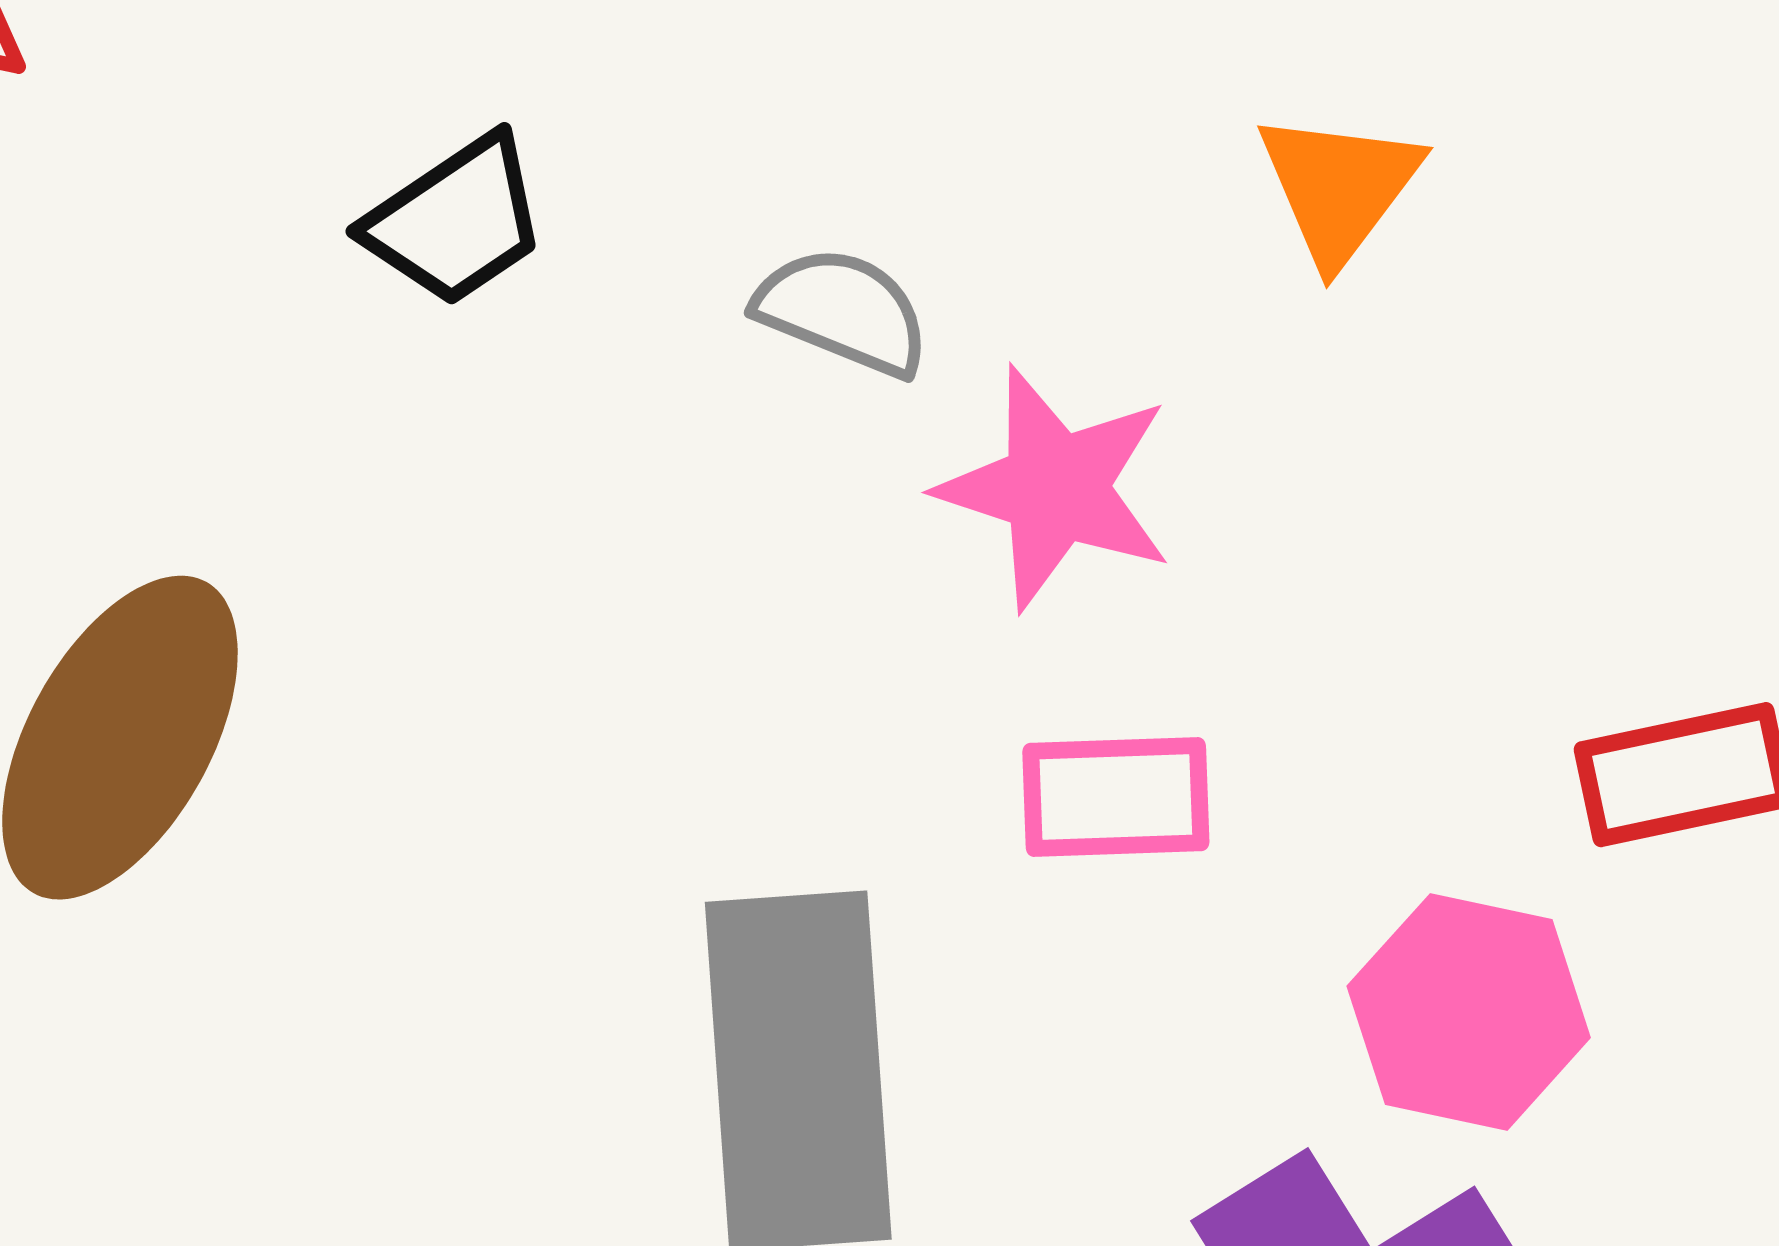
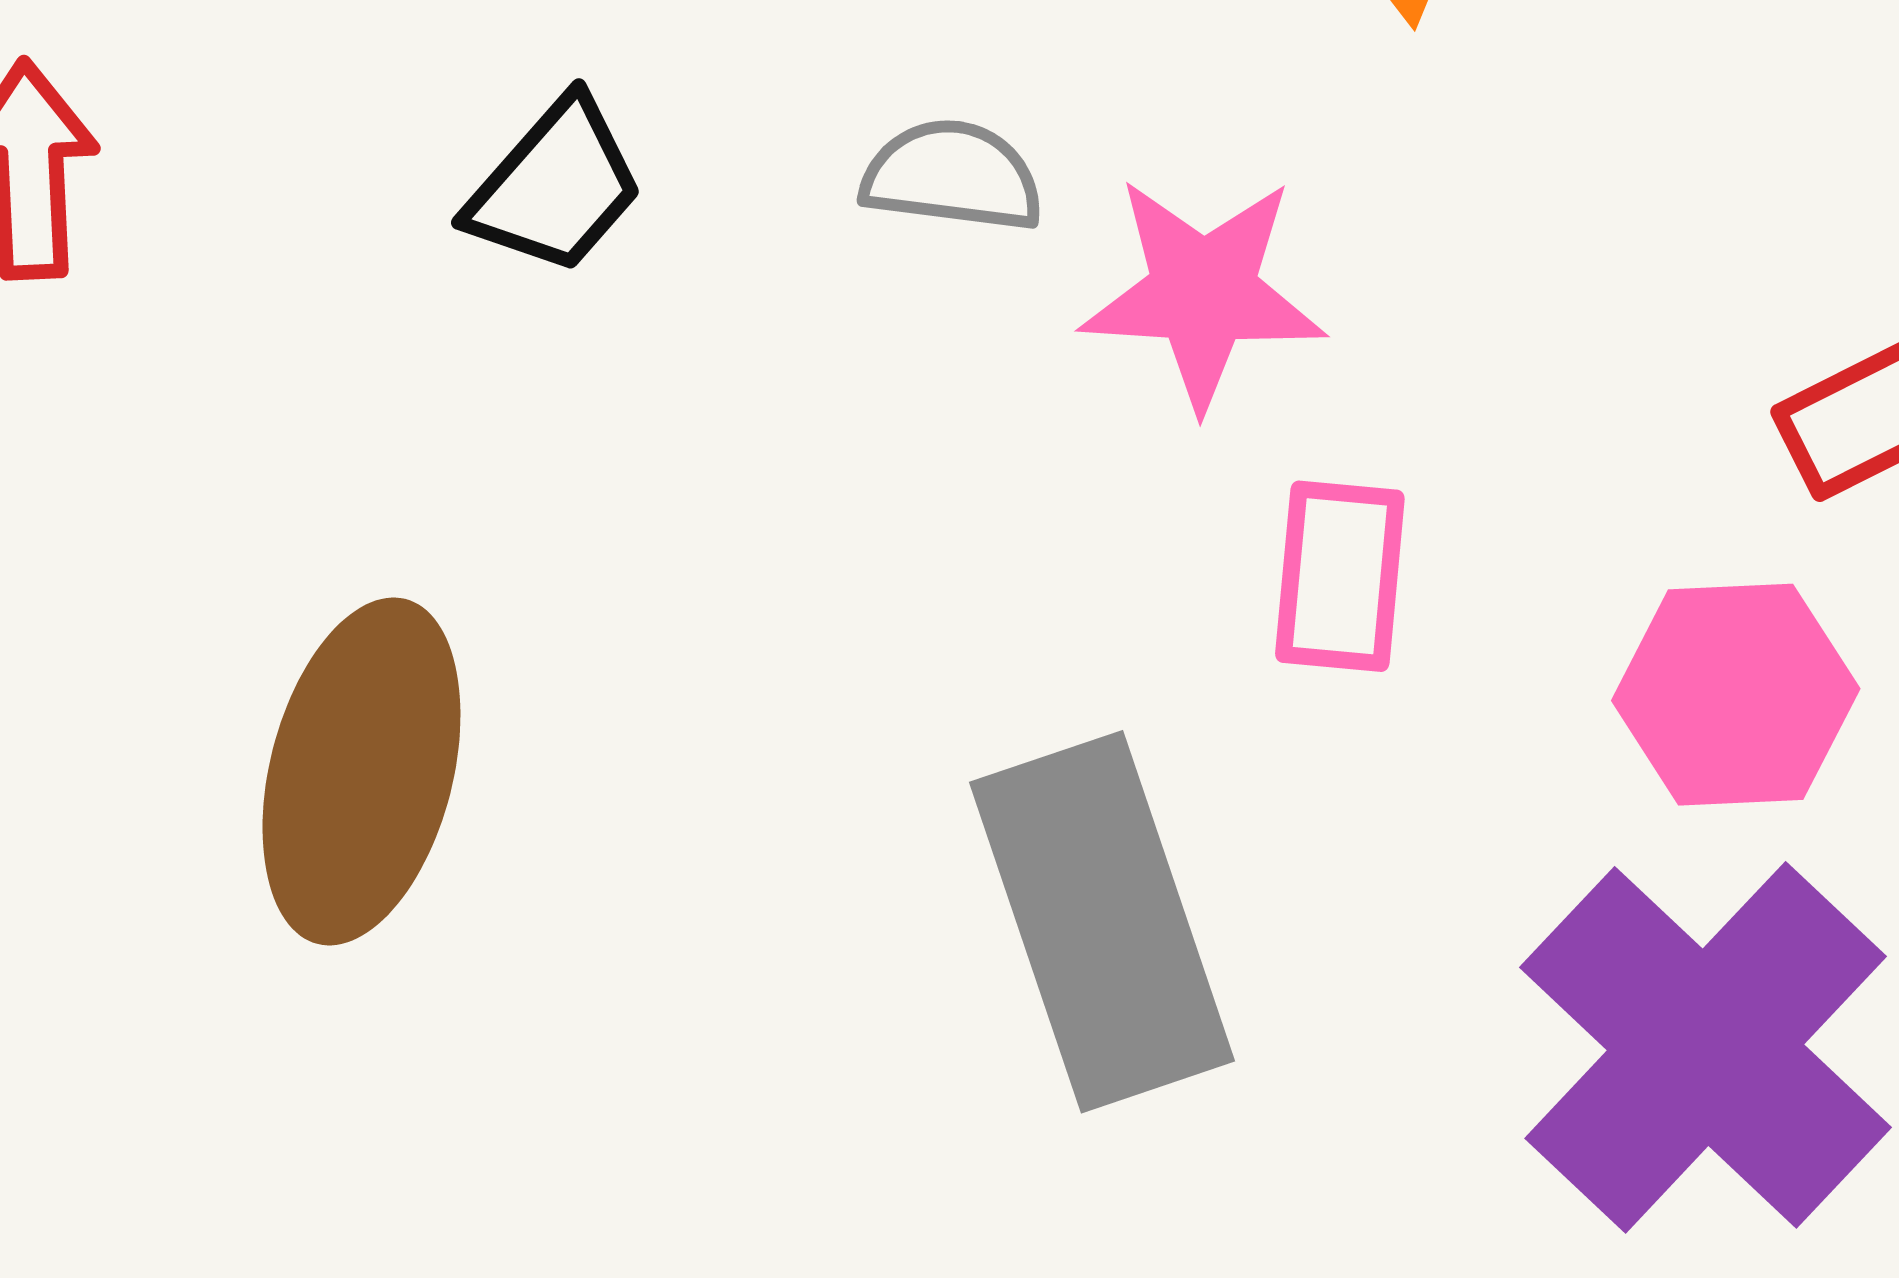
pink rectangle: (1116, 797) -> (1340, 576), turned -68

